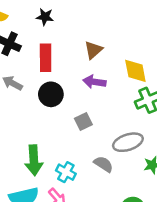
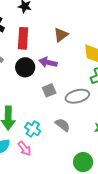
purple arrow: (94, 82) -> (48, 62), moved
gray ellipse: (128, 142) -> (77, 96), moved

